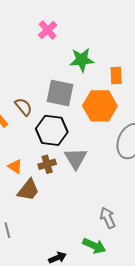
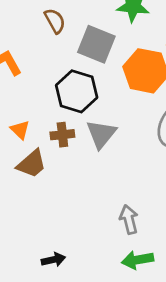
brown semicircle: (23, 107) -> (55, 21), moved
green arrow: (94, 246) -> (137, 260), moved, turned 135

